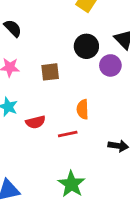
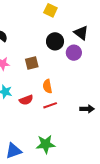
orange semicircle: (83, 109) -> (47, 86), moved
green star: (71, 184) -> (46, 144), moved, turned -30

